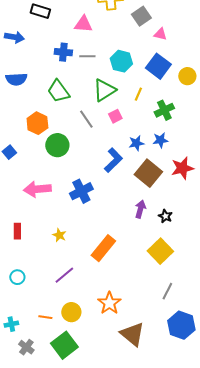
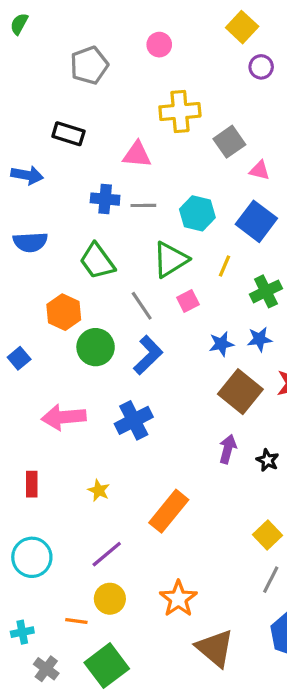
blue L-shape: (113, 160) -> (148, 355), moved
yellow square: (160, 251) -> (268, 535), moved, size x0.7
cyan circle: (17, 277) -> (32, 557), size x1.6
yellow circle: (71, 312) -> (110, 599), moved

